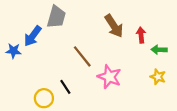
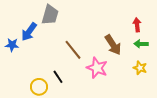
brown arrow: (114, 26) -> (113, 45), moved
red arrow: (141, 35) -> (137, 25), moved

